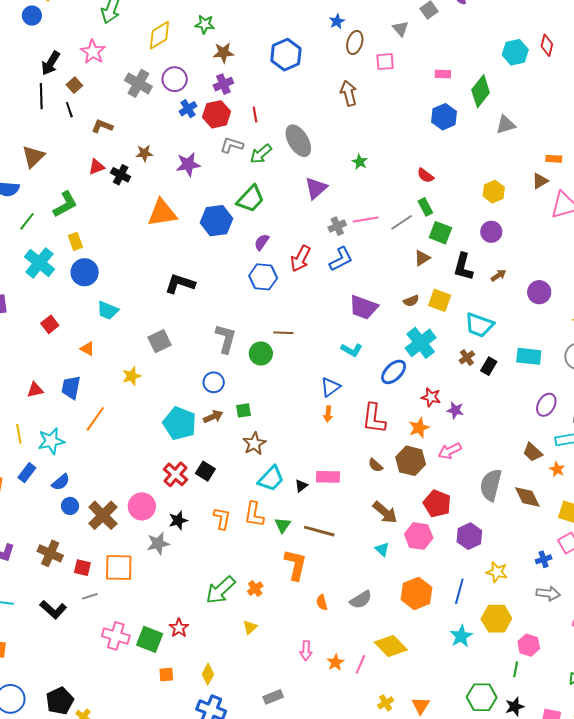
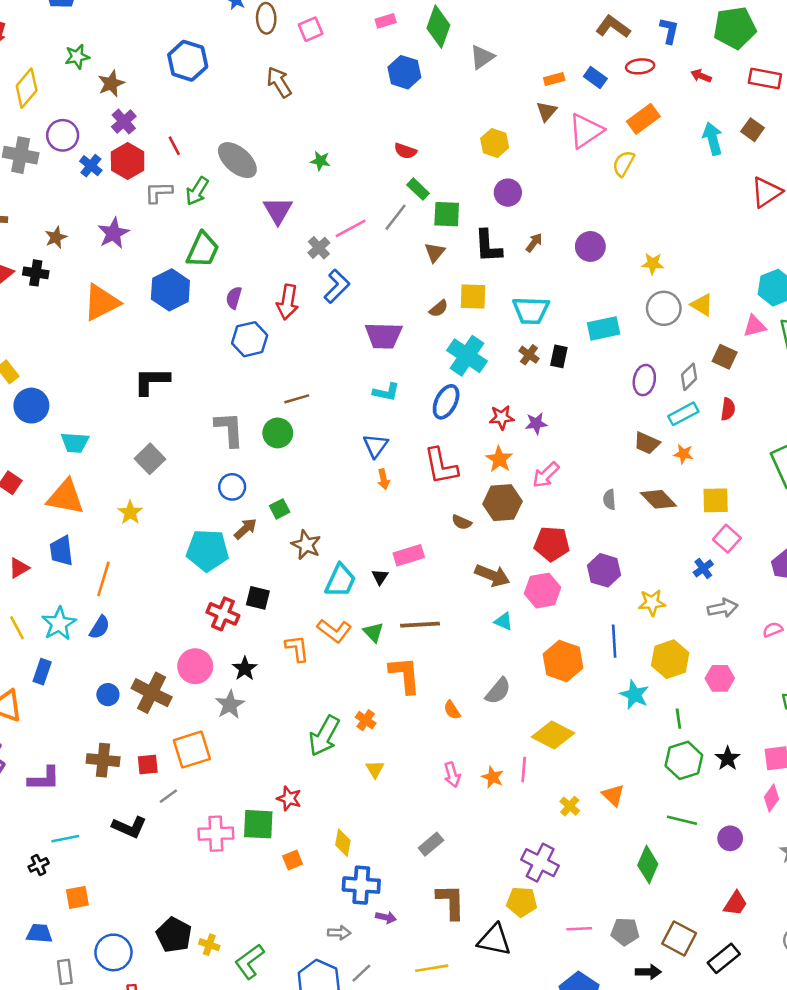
orange triangle: (87, 349) -> (66, 497), size x2.0
blue semicircle: (61, 482) -> (100, 627), moved
gray semicircle: (491, 485) -> (609, 500), size x0.5
orange L-shape: (254, 514) -> (334, 631), turned -44
green line: (516, 669) -> (678, 719), moved

